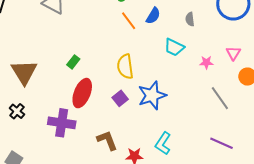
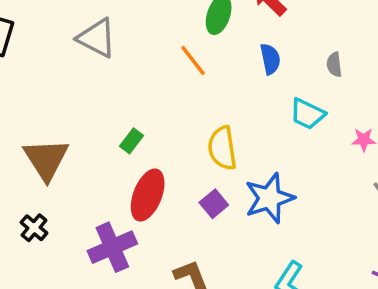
blue semicircle: (153, 16) -> (270, 59), turned -42
orange line: (129, 21) -> (193, 60), moved
purple cross: (62, 123) -> (112, 247), turned -32

